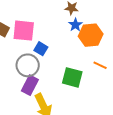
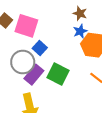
green square: (72, 77) -> (58, 74), moved
purple rectangle: (30, 85) -> (34, 75), moved

